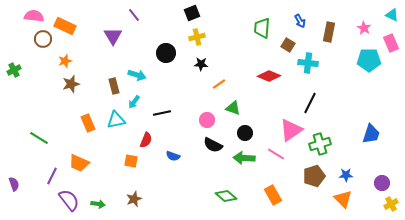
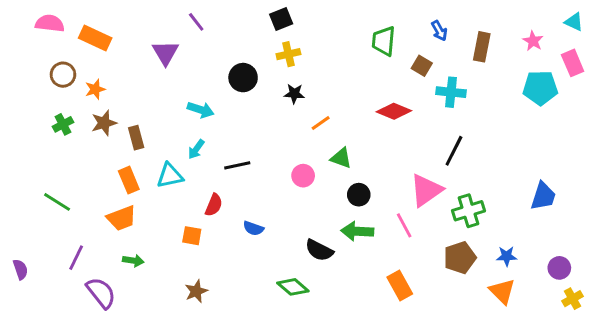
brown circle: (43, 39) -> (63, 75), moved
green cross: (14, 70) -> (63, 124), moved
brown rectangle: (114, 86) -> (136, 138), moved
black semicircle: (213, 145) -> (319, 250), moved
pink line: (276, 154) -> (404, 225), turned 30
orange trapezoid: (79, 163) -> (122, 218), moved, turned -45
green diamond: (226, 196) -> (293, 287), moved
green arrow: (98, 204) -> (133, 261), moved

